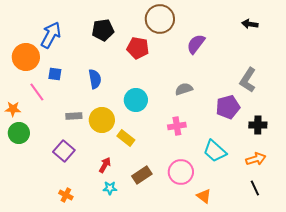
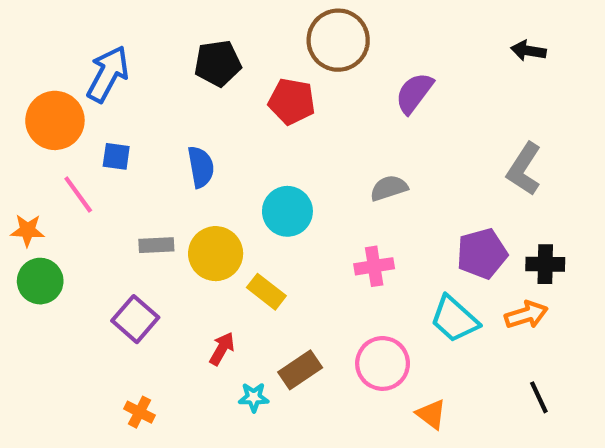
purple pentagon: (228, 107) -> (482, 254), moved
orange arrow: (256, 159) -> (526, 315), moved
cyan star: (110, 188) -> (254, 397), moved

